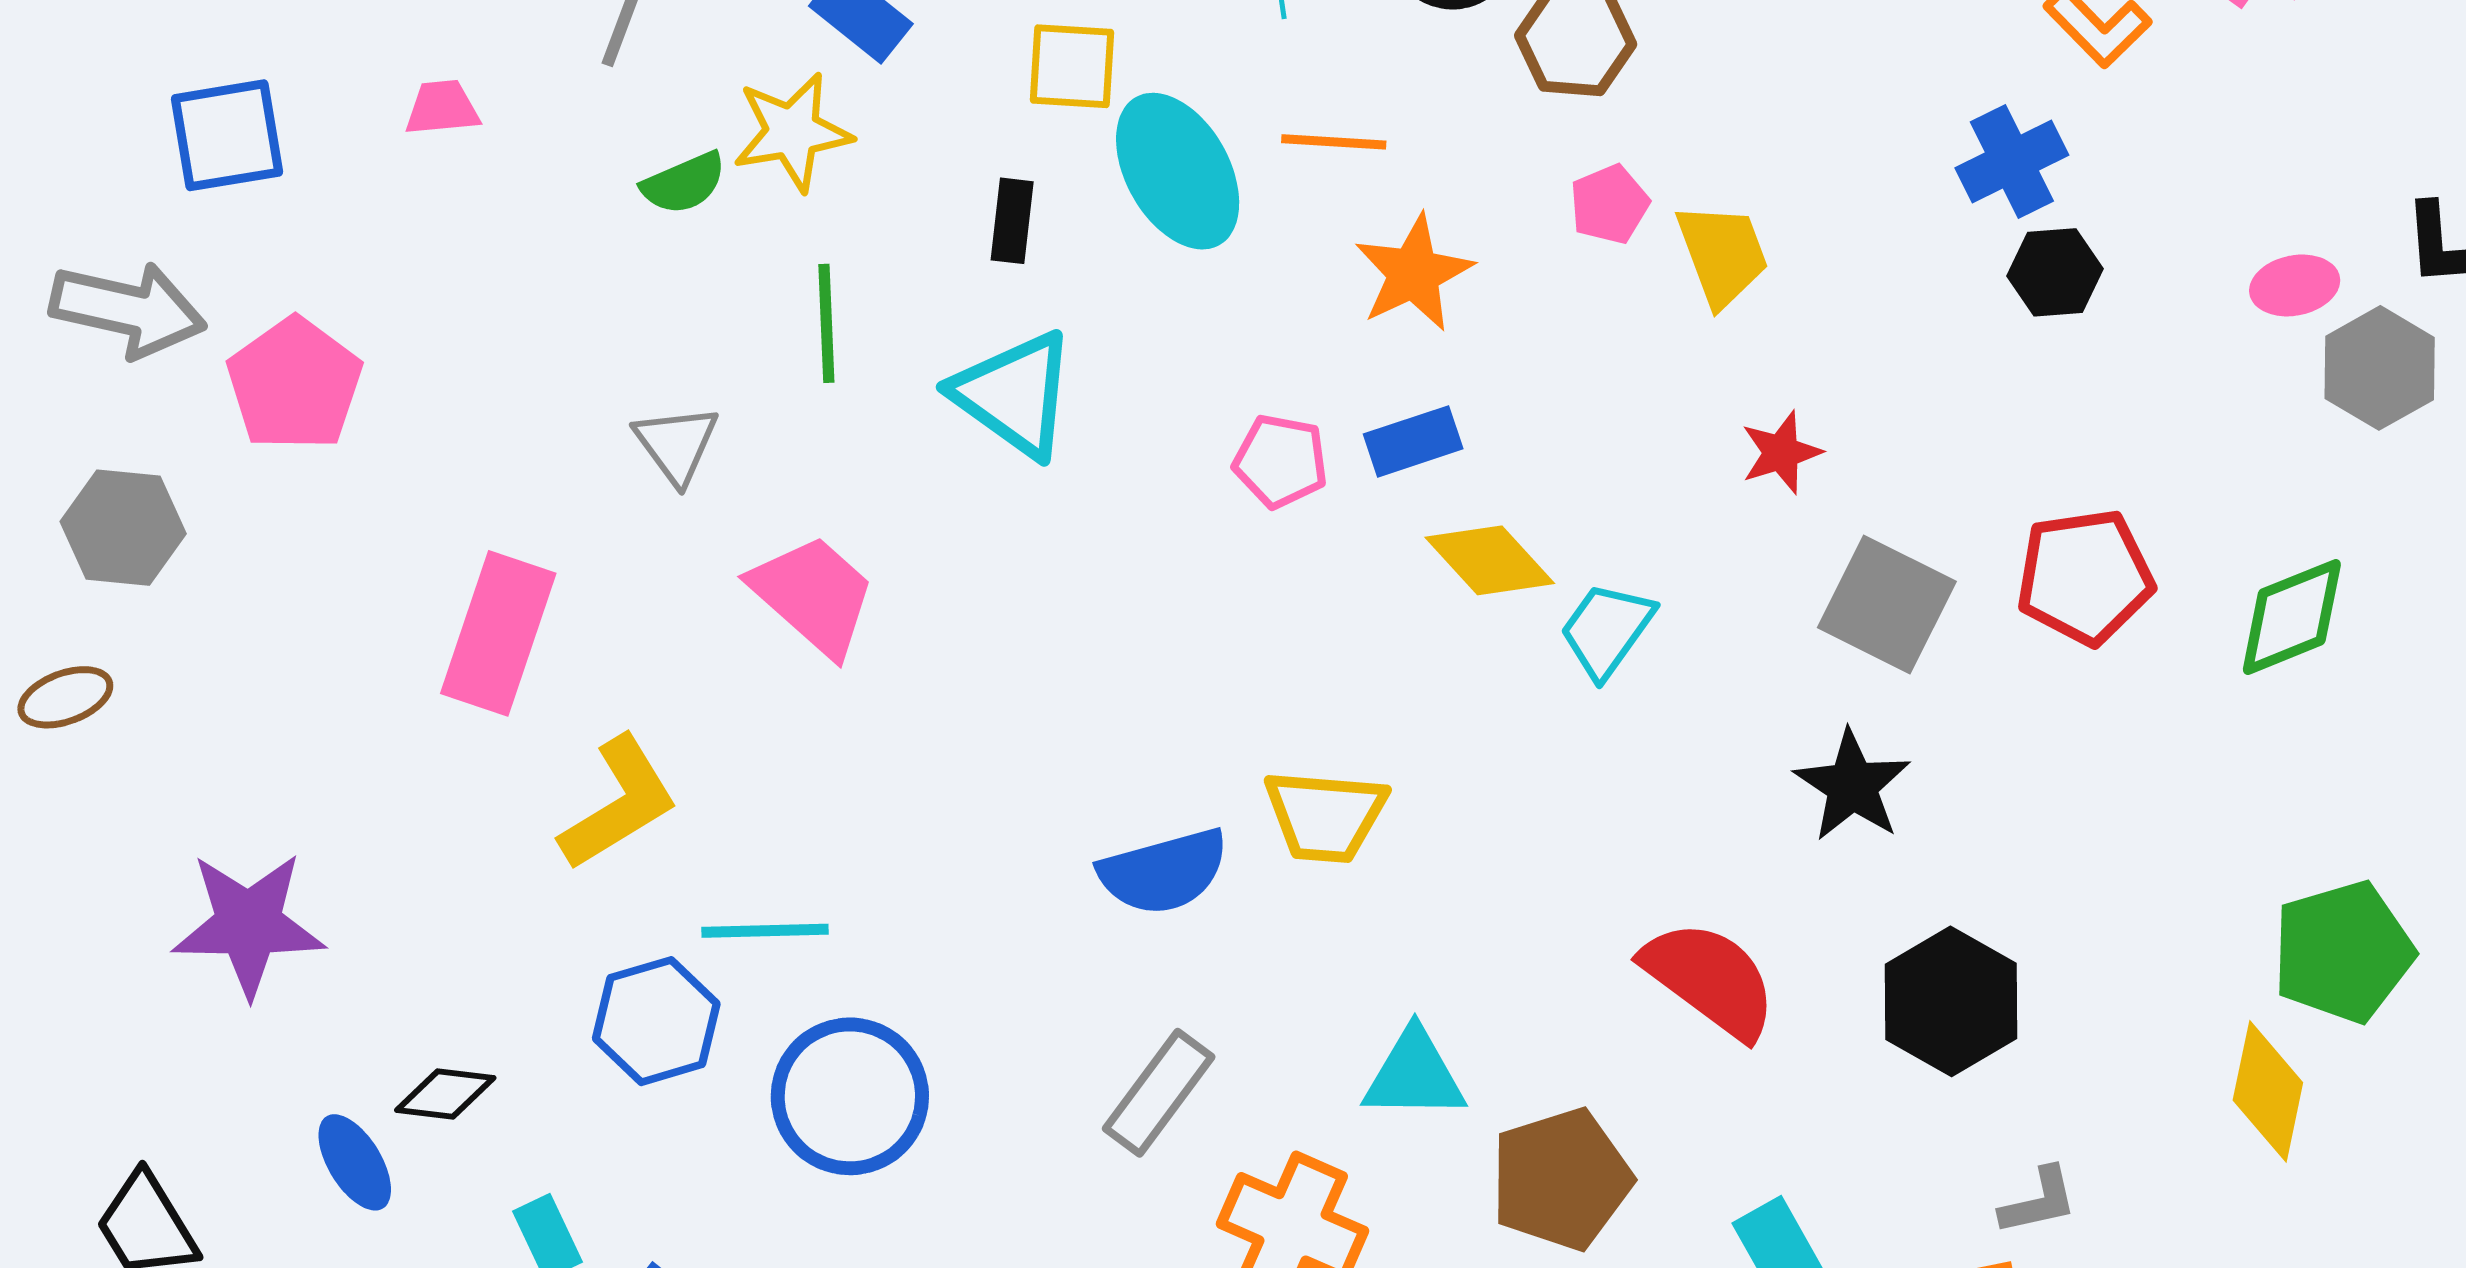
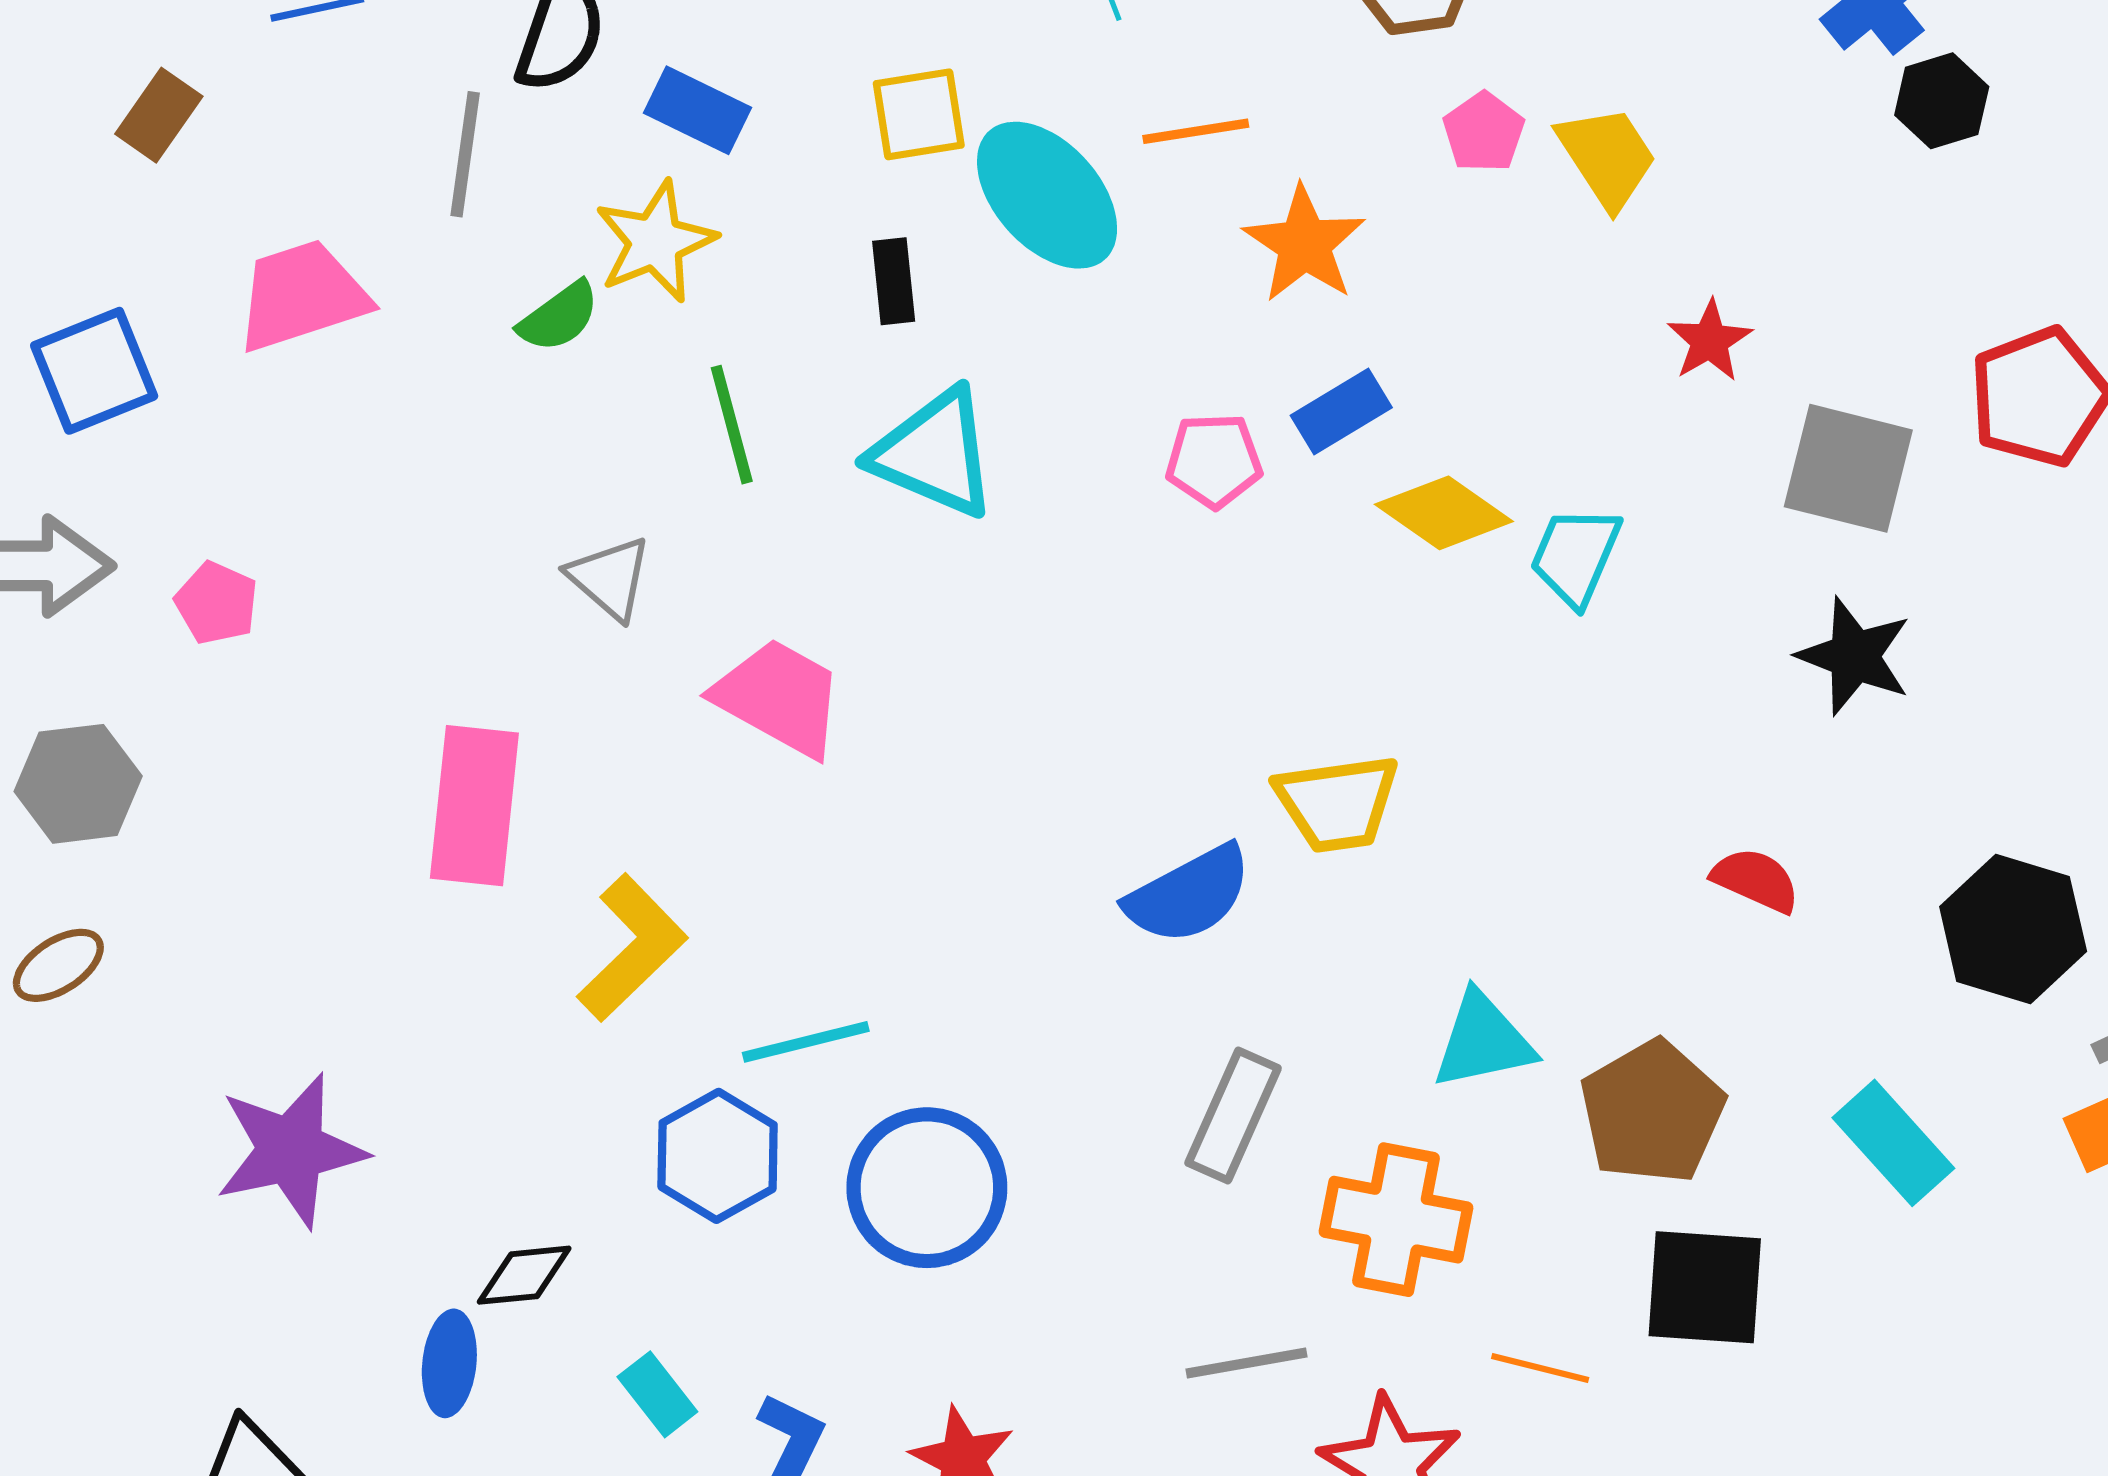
pink trapezoid: (442, 108) -> (302, 296), size x1.8
pink pentagon: (294, 384) -> (217, 603), size x0.6
red semicircle: (1710, 979) -> (1756, 880), size x0.6
black hexagon: (1951, 1001) -> (2013, 929), moved
blue ellipse: (355, 1162) -> (449, 1363), turned 50

